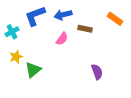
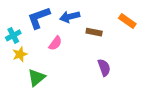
pink semicircle: (62, 39) -> (55, 43), moved
yellow star: (16, 57) -> (20, 54), moved
purple semicircle: (97, 72) -> (104, 68), moved

